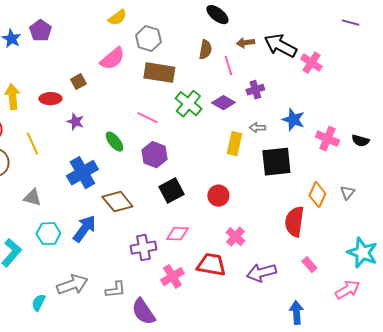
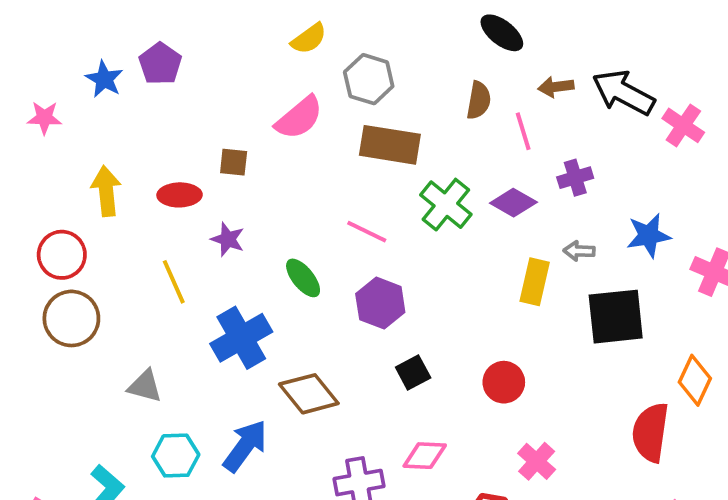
brown square: (78, 82) -> (234, 162), turned 35
blue star: (293, 120) -> (649, 235), turned -30
yellow line: (32, 144) -> (174, 282), moved
black square: (171, 191) -> (413, 373), size x0.7

